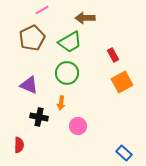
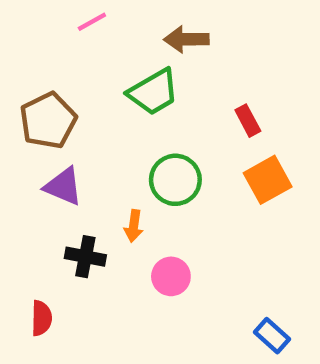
brown pentagon: (32, 38) -> (48, 121), moved
green circle: (67, 73) -> (175, 180), moved

